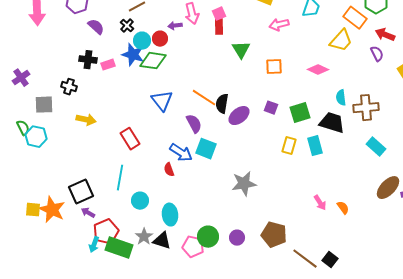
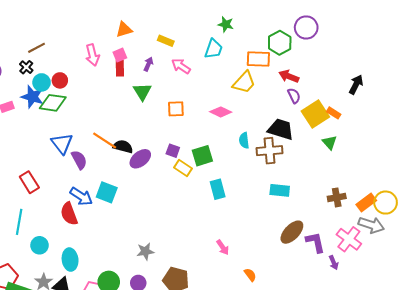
orange rectangle: (355, 18) -> (258, 59), turned -35
pink arrow: (279, 25) -> (181, 66), turned 48
purple arrow: (175, 26) -> (148, 64), moved, turned 120
purple semicircle: (377, 54) -> (294, 96), moved
black semicircle: (222, 104) -> (123, 147), turned 96
black trapezoid: (332, 123) -> (281, 129), moved
purple semicircle: (194, 124) -> (79, 160), moved
yellow rectangle: (289, 146) -> (183, 168), moved, turned -72
cyan rectangle: (376, 147) -> (280, 190), turned -36
red semicircle: (169, 170) -> (69, 214), size x1.6
gray star: (244, 184) -> (145, 251), moved, size x0.7
orange semicircle: (343, 208) -> (250, 275), moved

